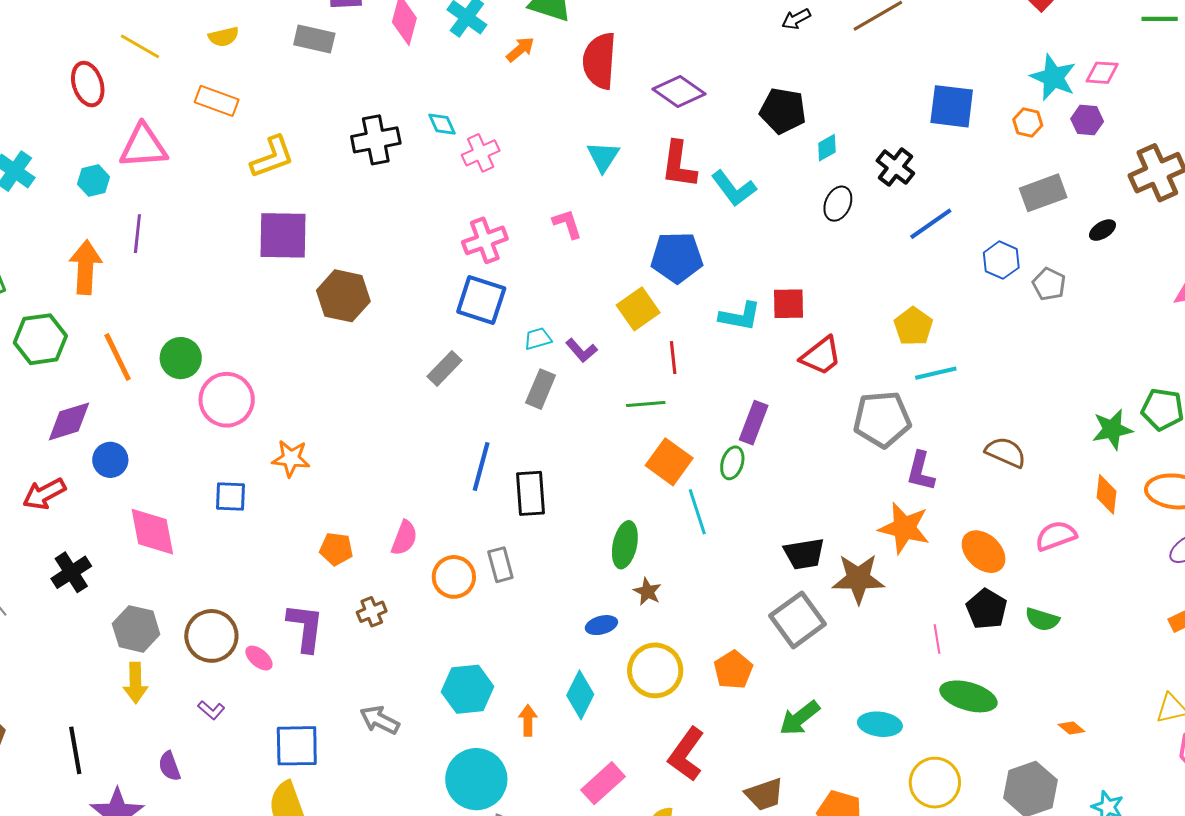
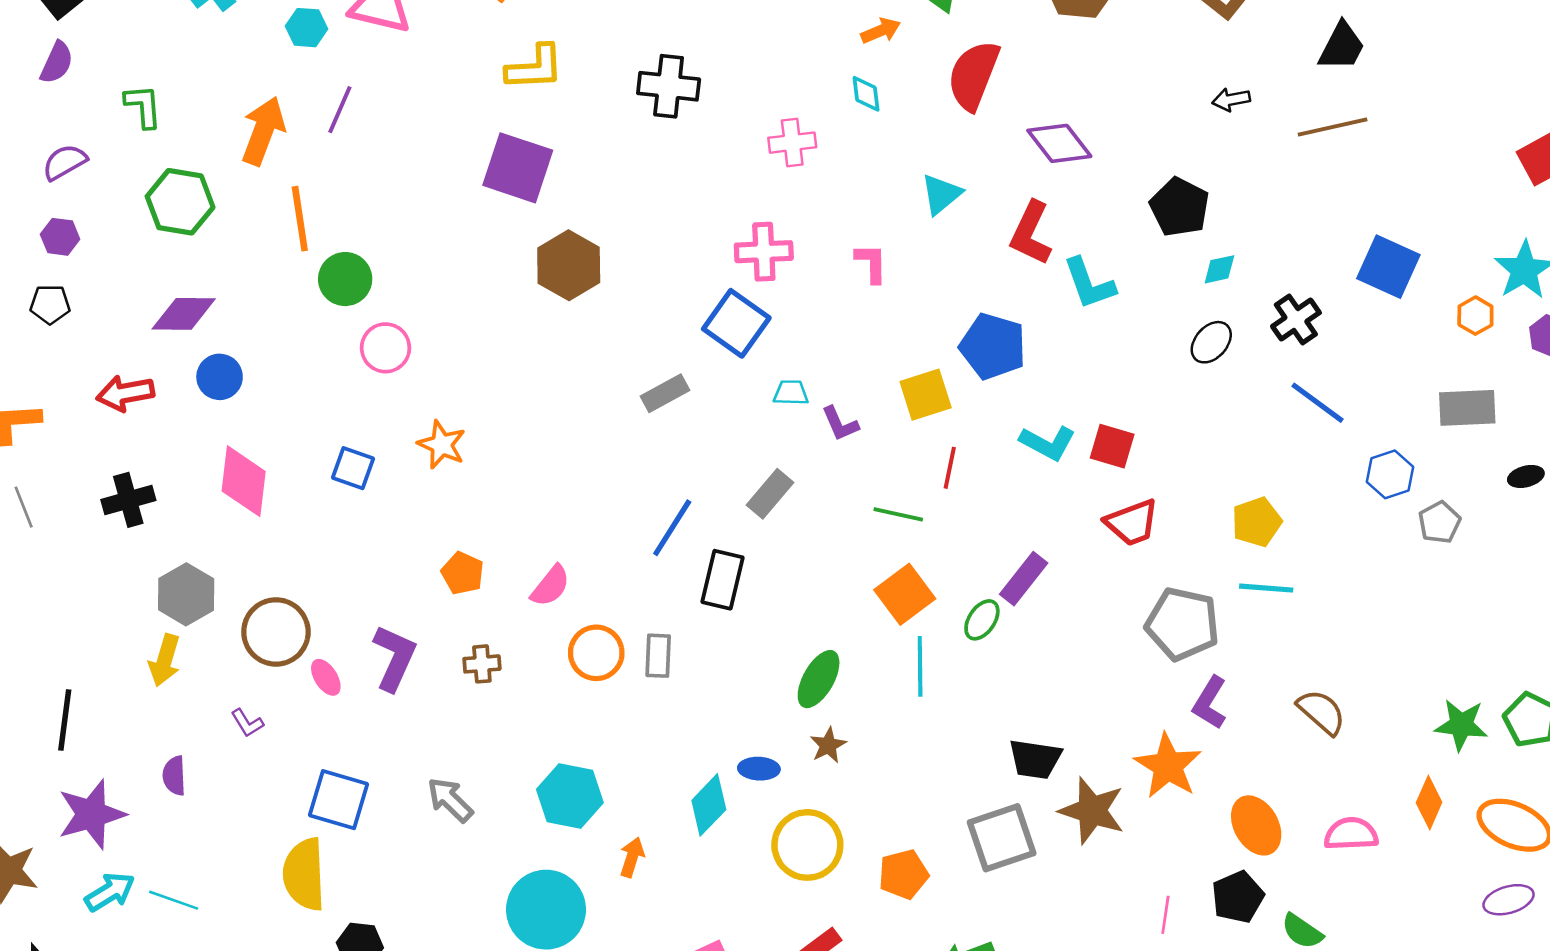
cyan diamond: (442, 124) -> (866, 94), moved
blue line: (931, 224) -> (1318, 403), turned 54
orange line: (118, 357) -> (300, 219), moved
gray rectangle: (541, 389) -> (770, 494), moved
pink circle: (227, 400) -> (385, 348), size x0.7
cyan diamond: (580, 695) -> (709, 805), moved

